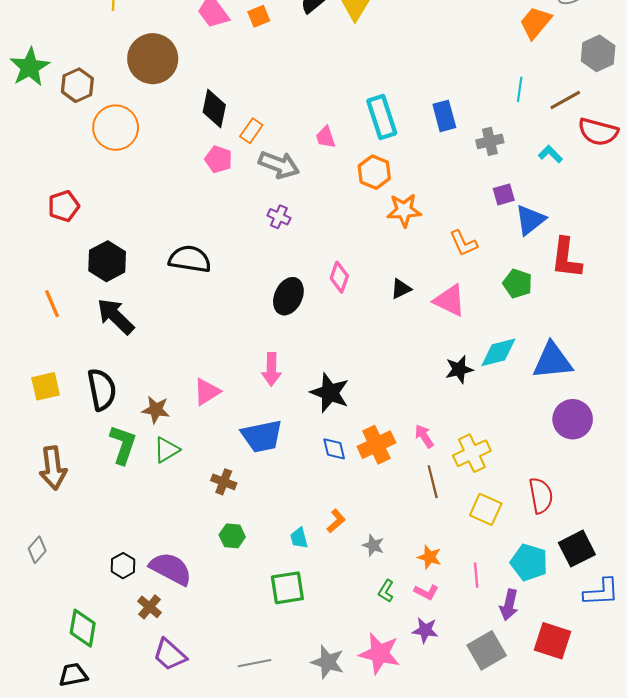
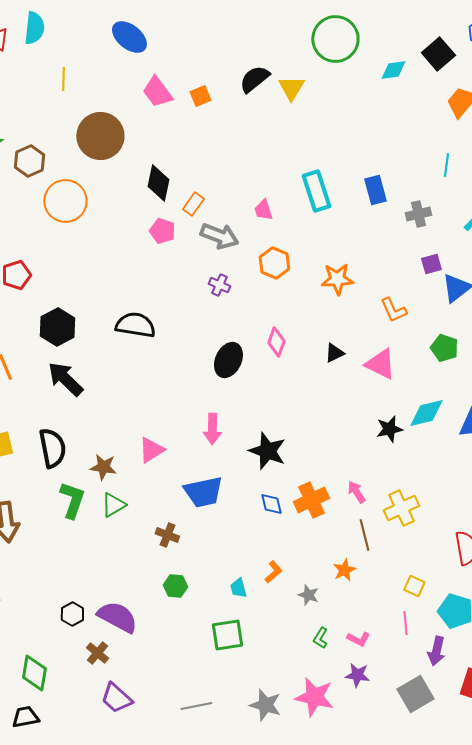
orange hexagon: (374, 172) -> (274, 263), moved
yellow square: (486, 509) -> (414, 586), moved, size x0.7
orange star: (429, 557) -> (344, 570), moved, turned 30

